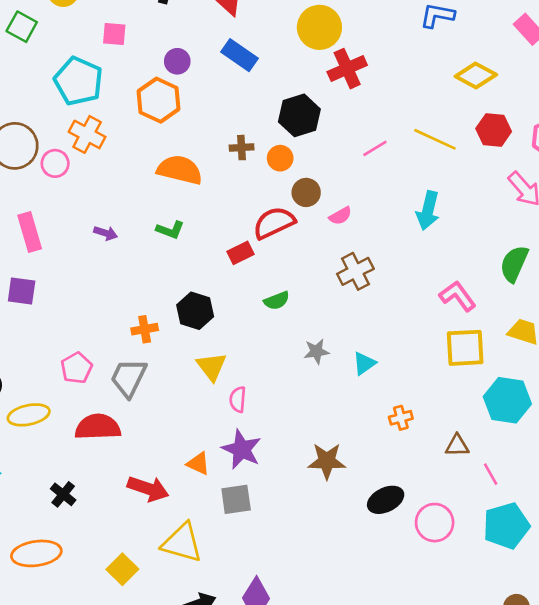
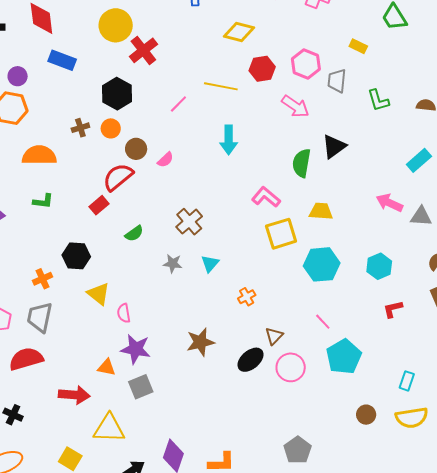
brown cross: (355, 271) -> (189, 222), moved
gray star: (316, 351) -> (173, 264), turned 30
brown triangle: (457, 446) -> (274, 336), moved, turned -30

